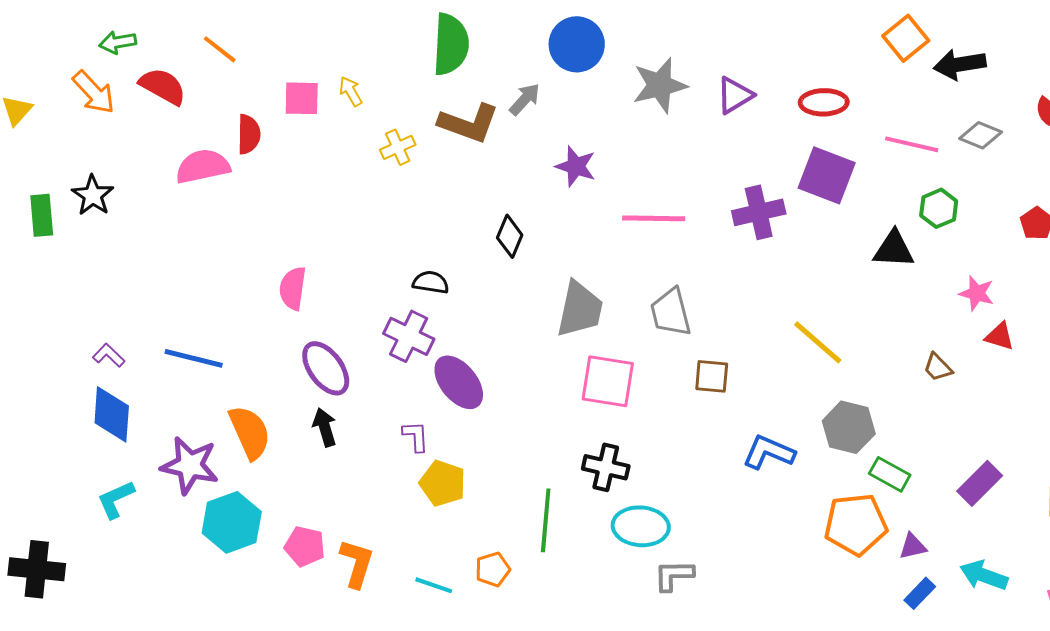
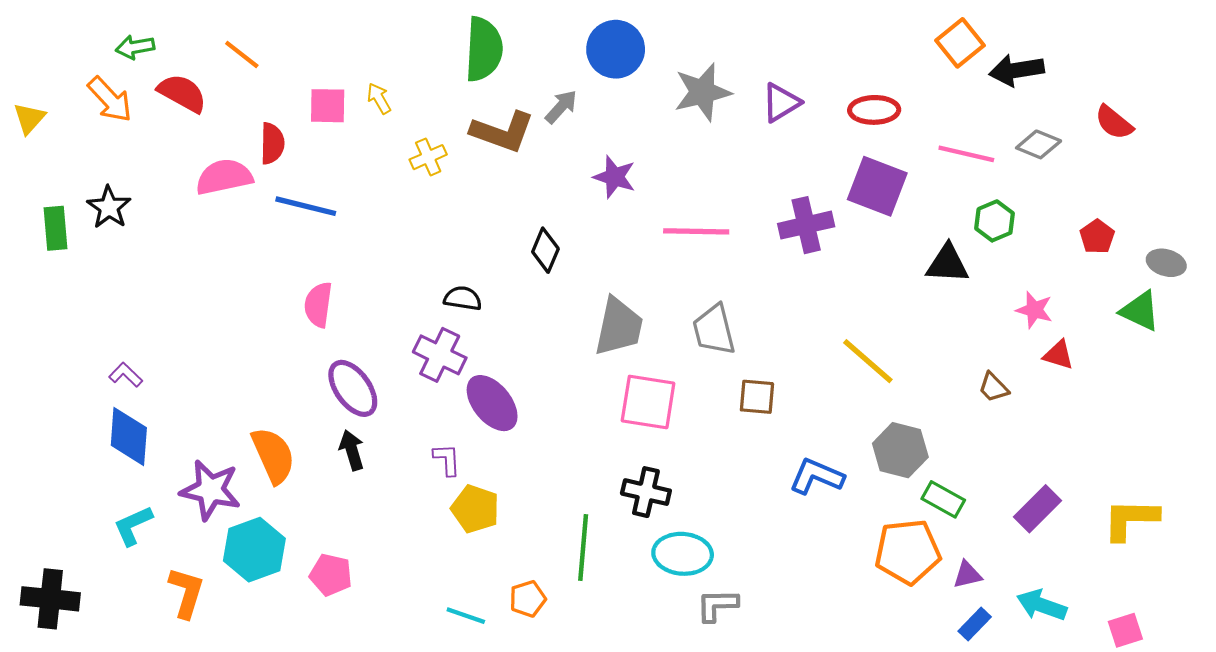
blue line: (194, 358) -> (306, 206), moved
orange L-shape: (357, 563) -> (186, 593), moved

